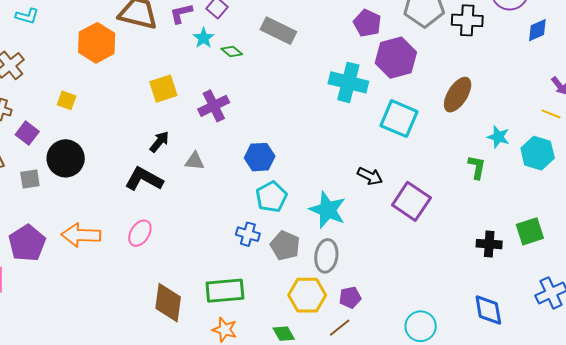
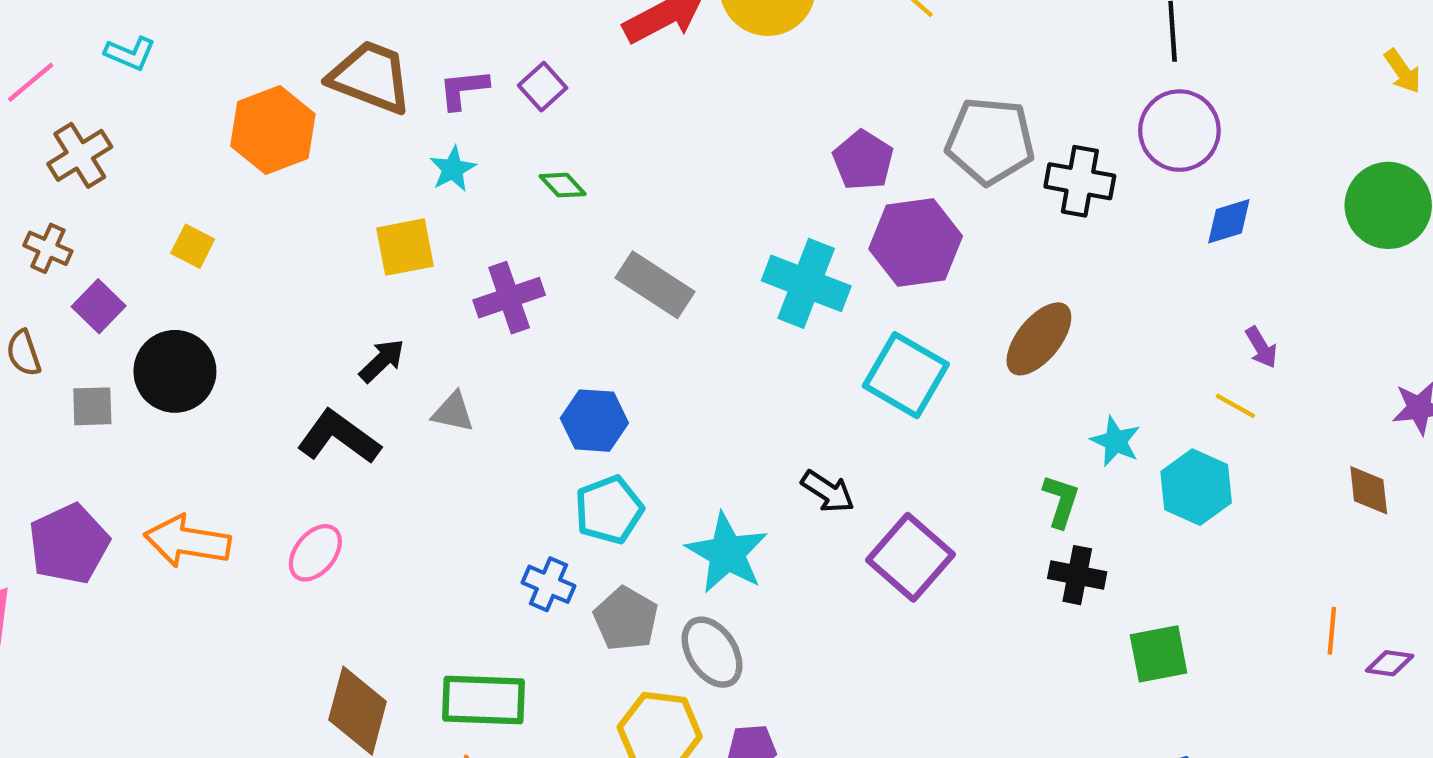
gray rectangle: (278, 31) -> (655, 285), moved
cyan star: (204, 38) -> (453, 169), moved
black cross: (489, 244) -> (1077, 575), moved
gray ellipse: (326, 256) -> (712, 652), turned -48

